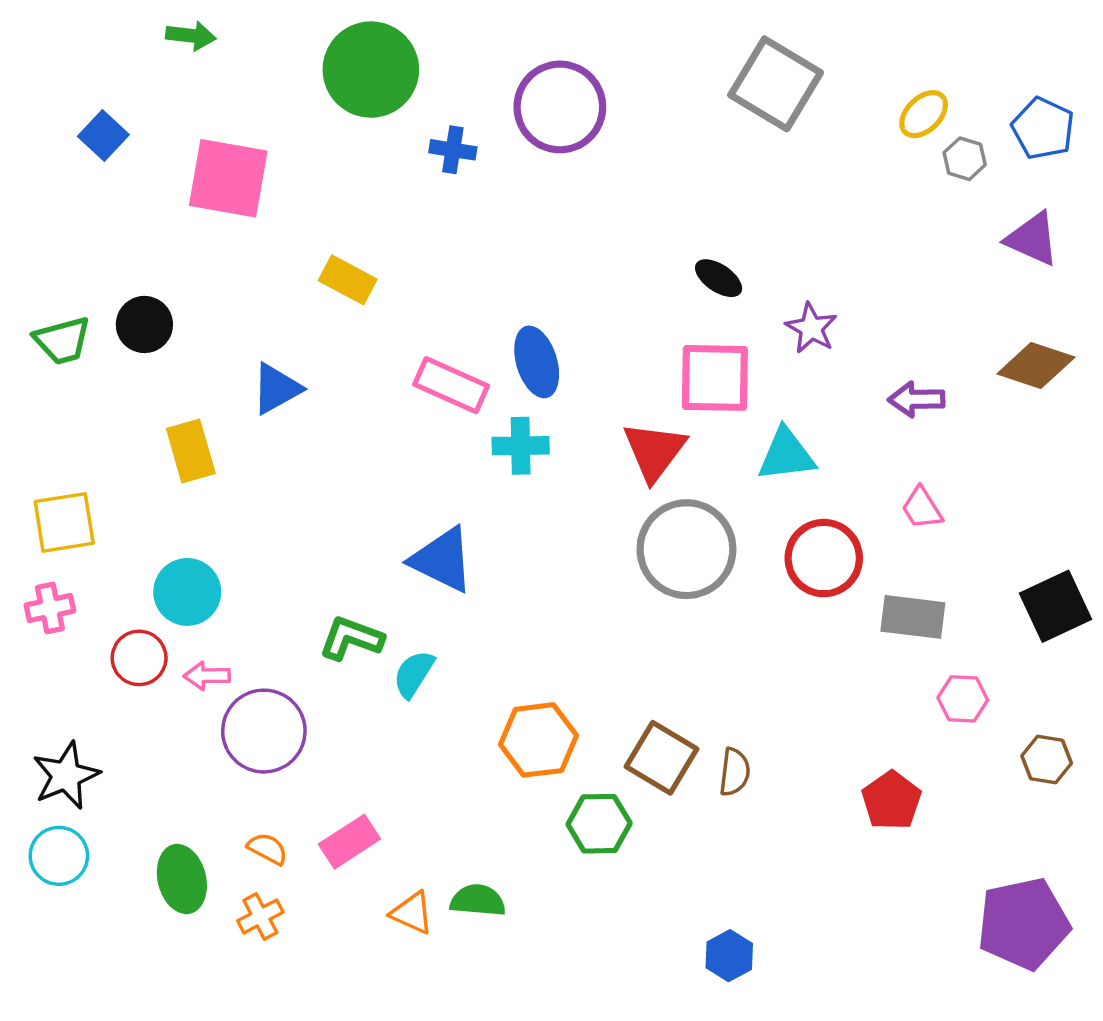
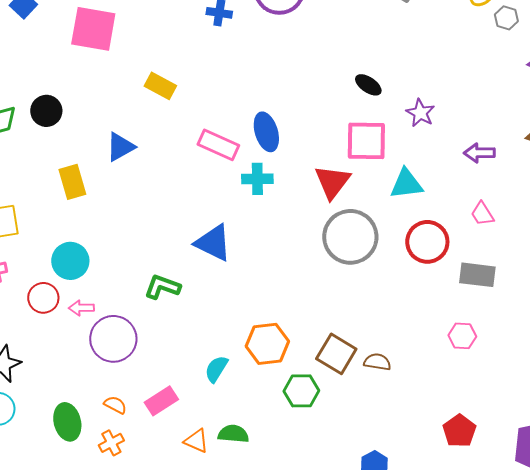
cyan semicircle: (414, 674) -> (216, 369), moved
pink hexagon: (963, 699) -> (462, 336), moved
brown semicircle: (735, 772) -> (377, 362), turned -88
red pentagon: (892, 801) -> (459, 431), moved

